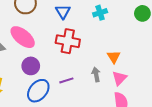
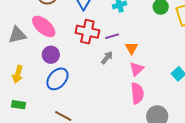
gray arrow: (96, 74) -> (107, 58), moved, turned 48
purple line: (66, 80) -> (112, 36), moved

